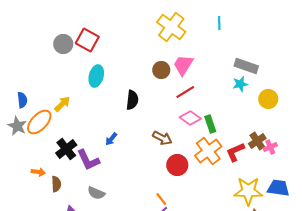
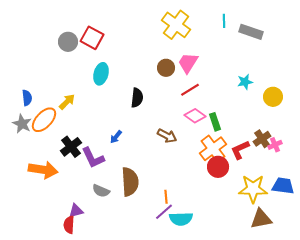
gray rectangle: (246, 66) -> (251, 32), moved
red circle: (177, 165) -> (218, 167), moved
orange arrow: (38, 172) -> (43, 170), size x2.0
brown semicircle: (56, 184) -> (130, 182), moved, size x1.8
orange line: (161, 199) -> (166, 197), turned 32

